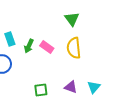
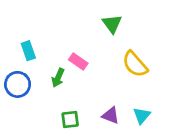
green arrow: (29, 46) -> (58, 78), moved
yellow semicircle: (74, 48) -> (135, 64), moved, turned -35

